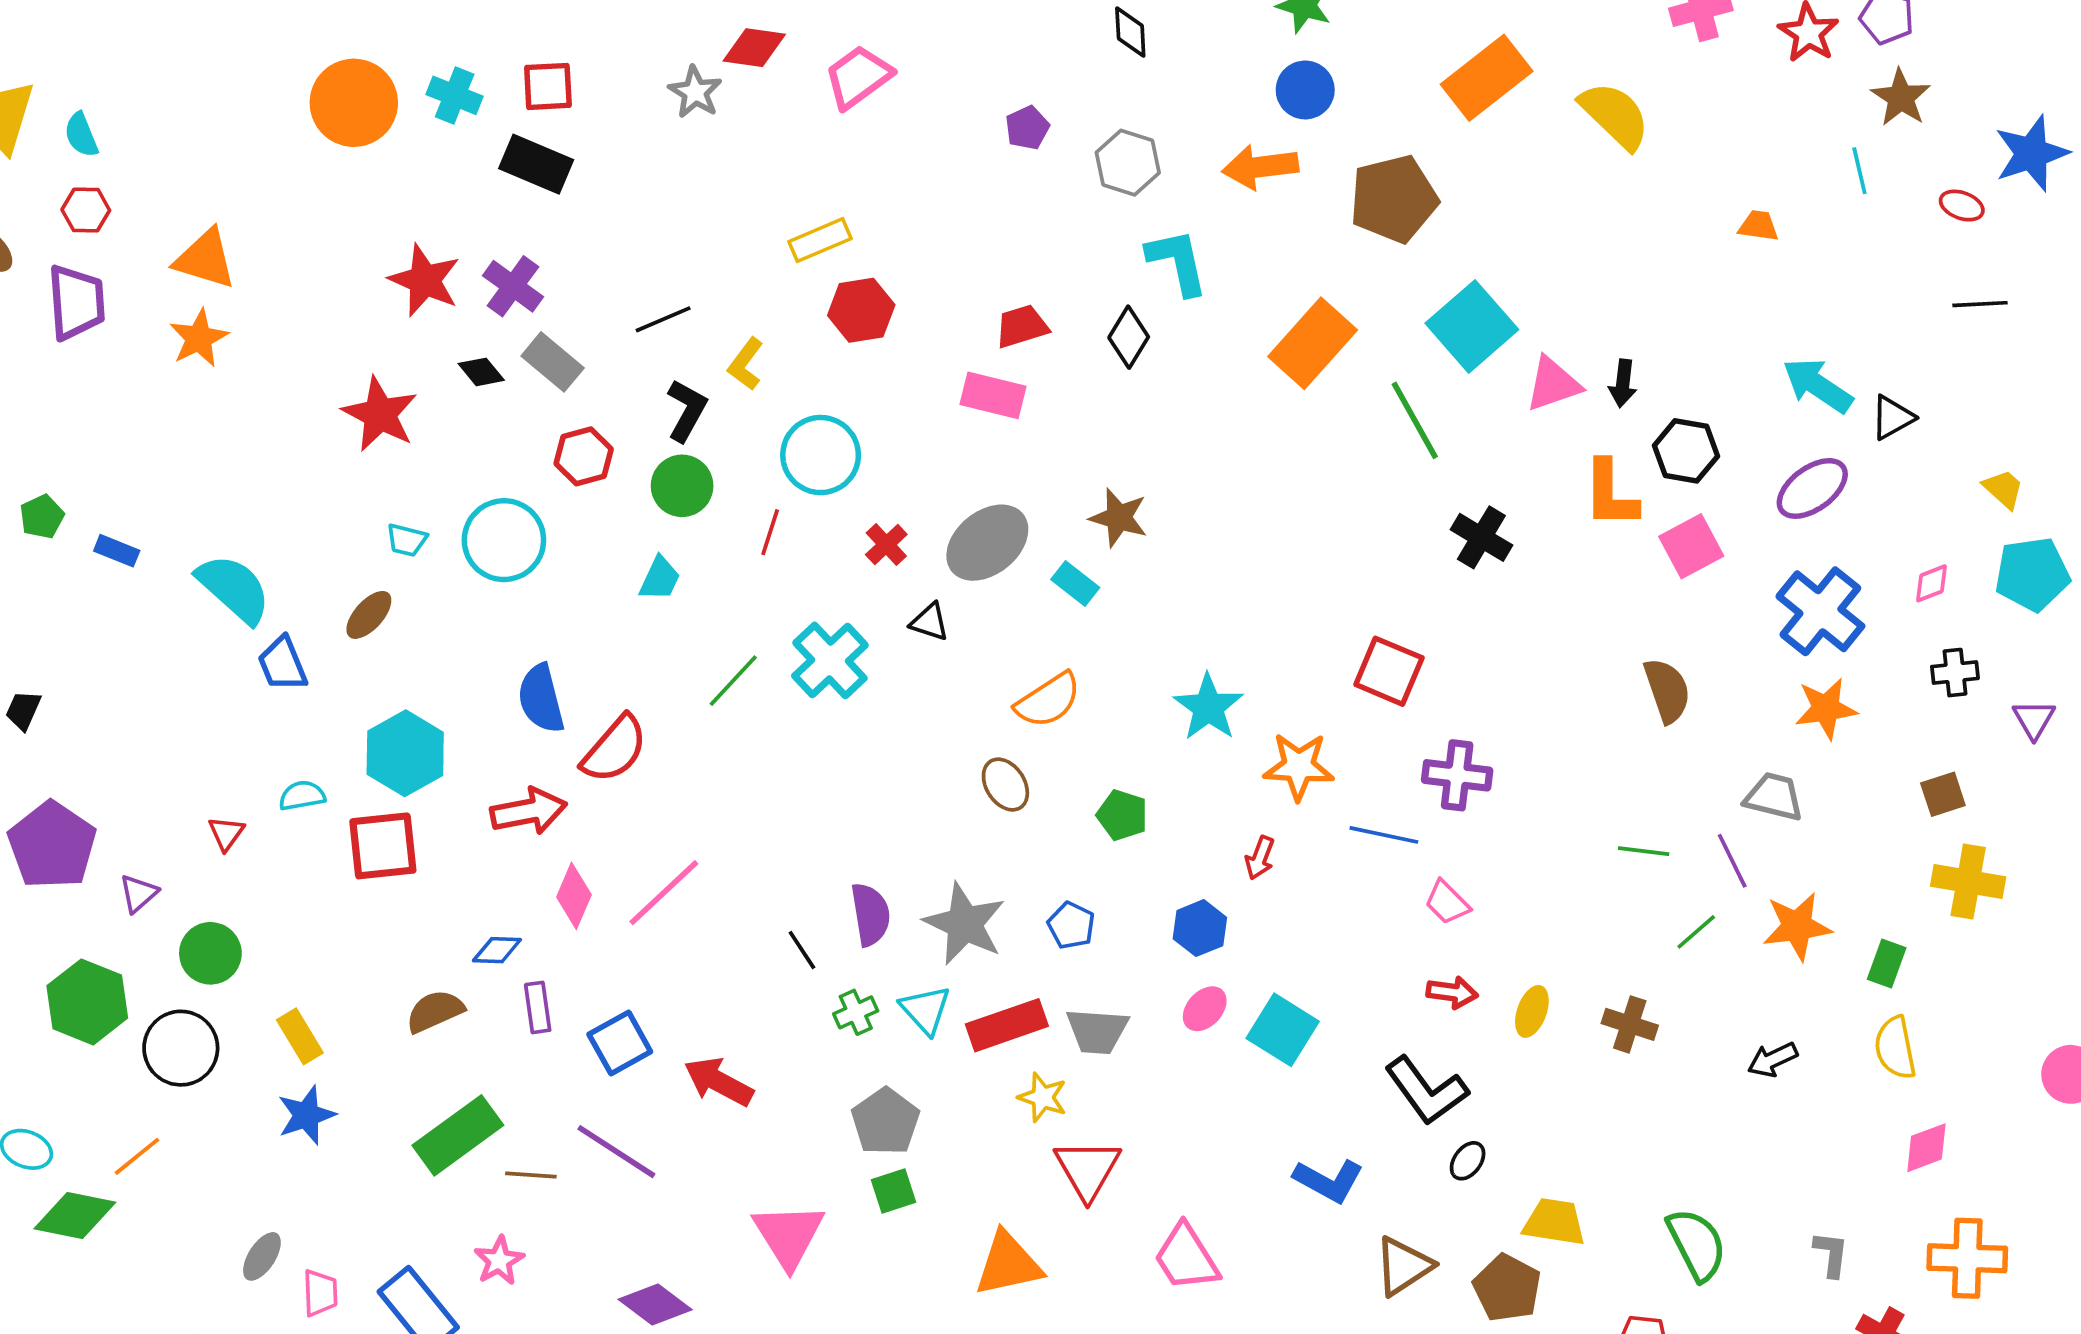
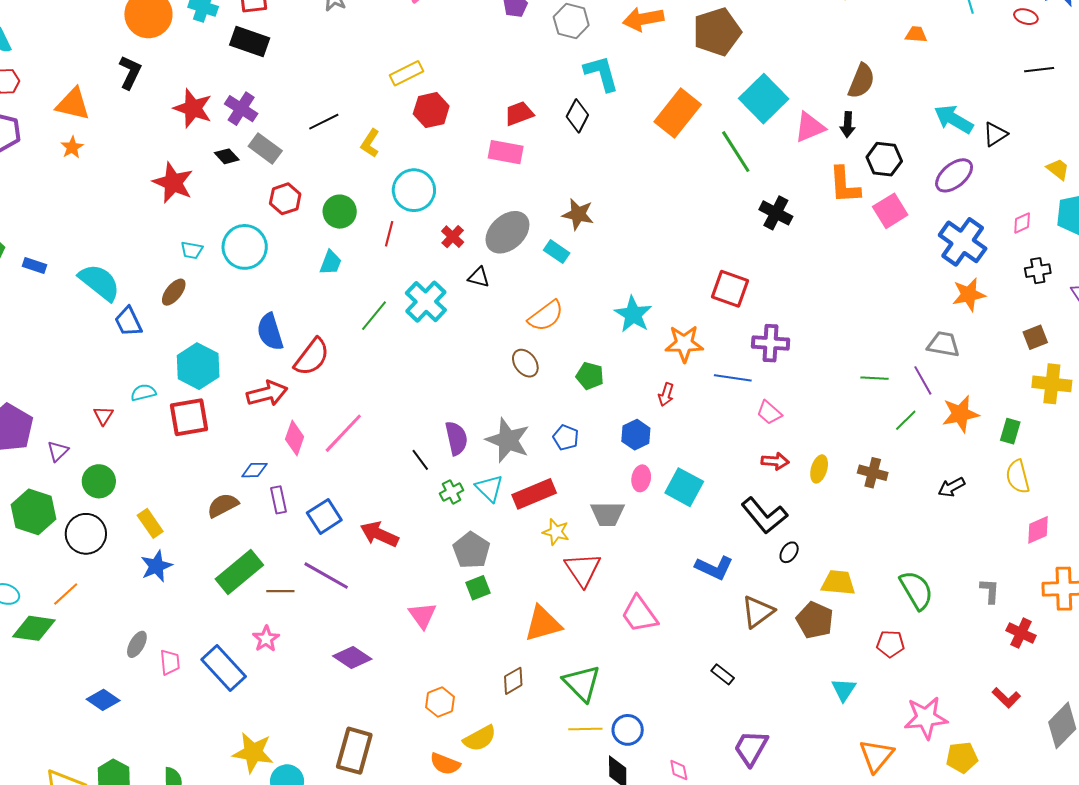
orange star: (199, 338) -> (72, 147), size x0.7
black L-shape: (687, 410) -> (130, 72), moved
brown semicircle: (1667, 690) -> (861, 81), moved, turned 45
pink ellipse: (1205, 1009) -> (641, 478), turned -30
gray trapezoid: (1097, 1031) -> (607, 514), moved
pink triangle: (789, 1235) -> (422, 615), size x0.7

